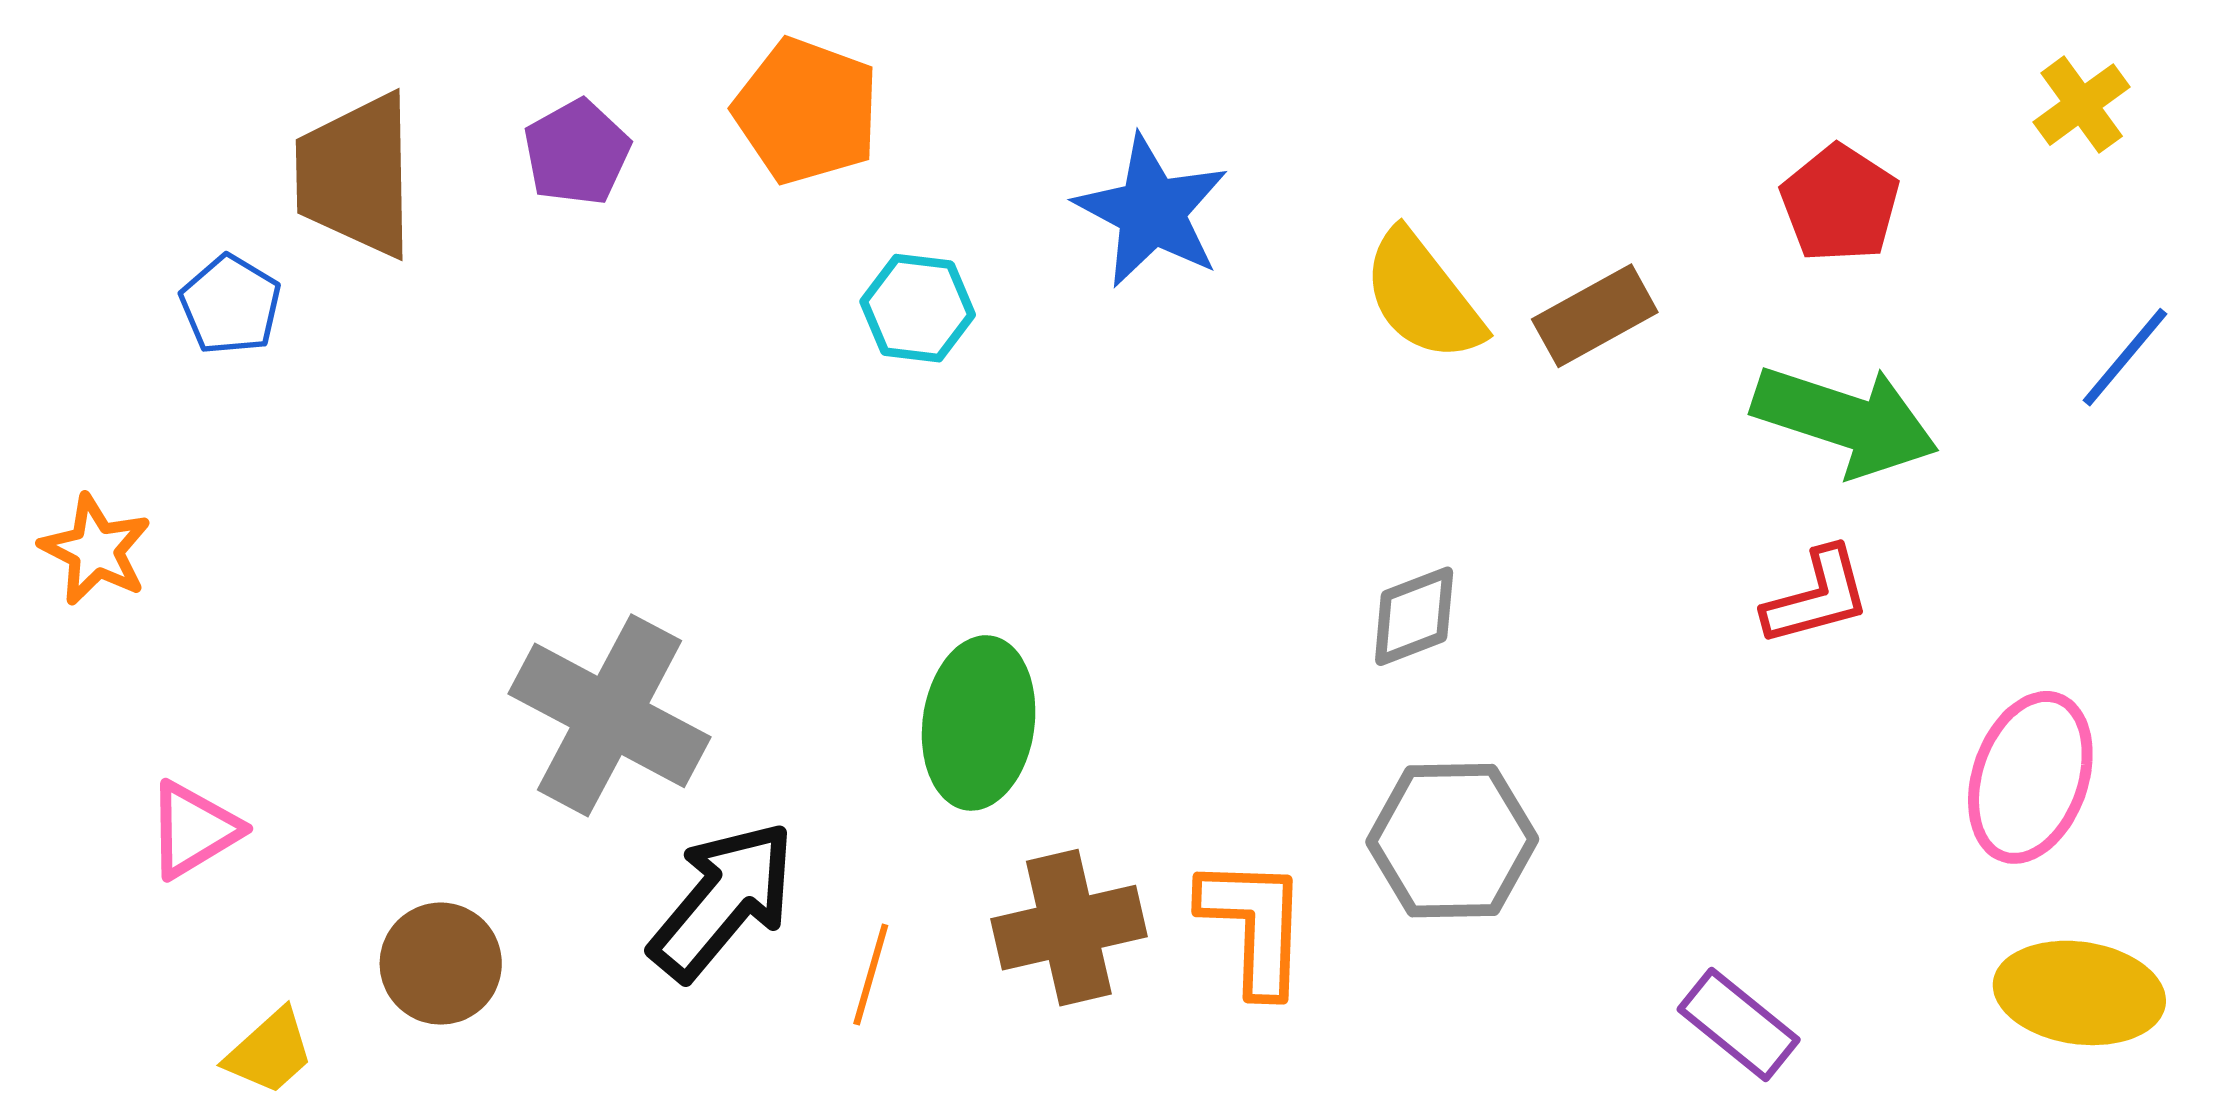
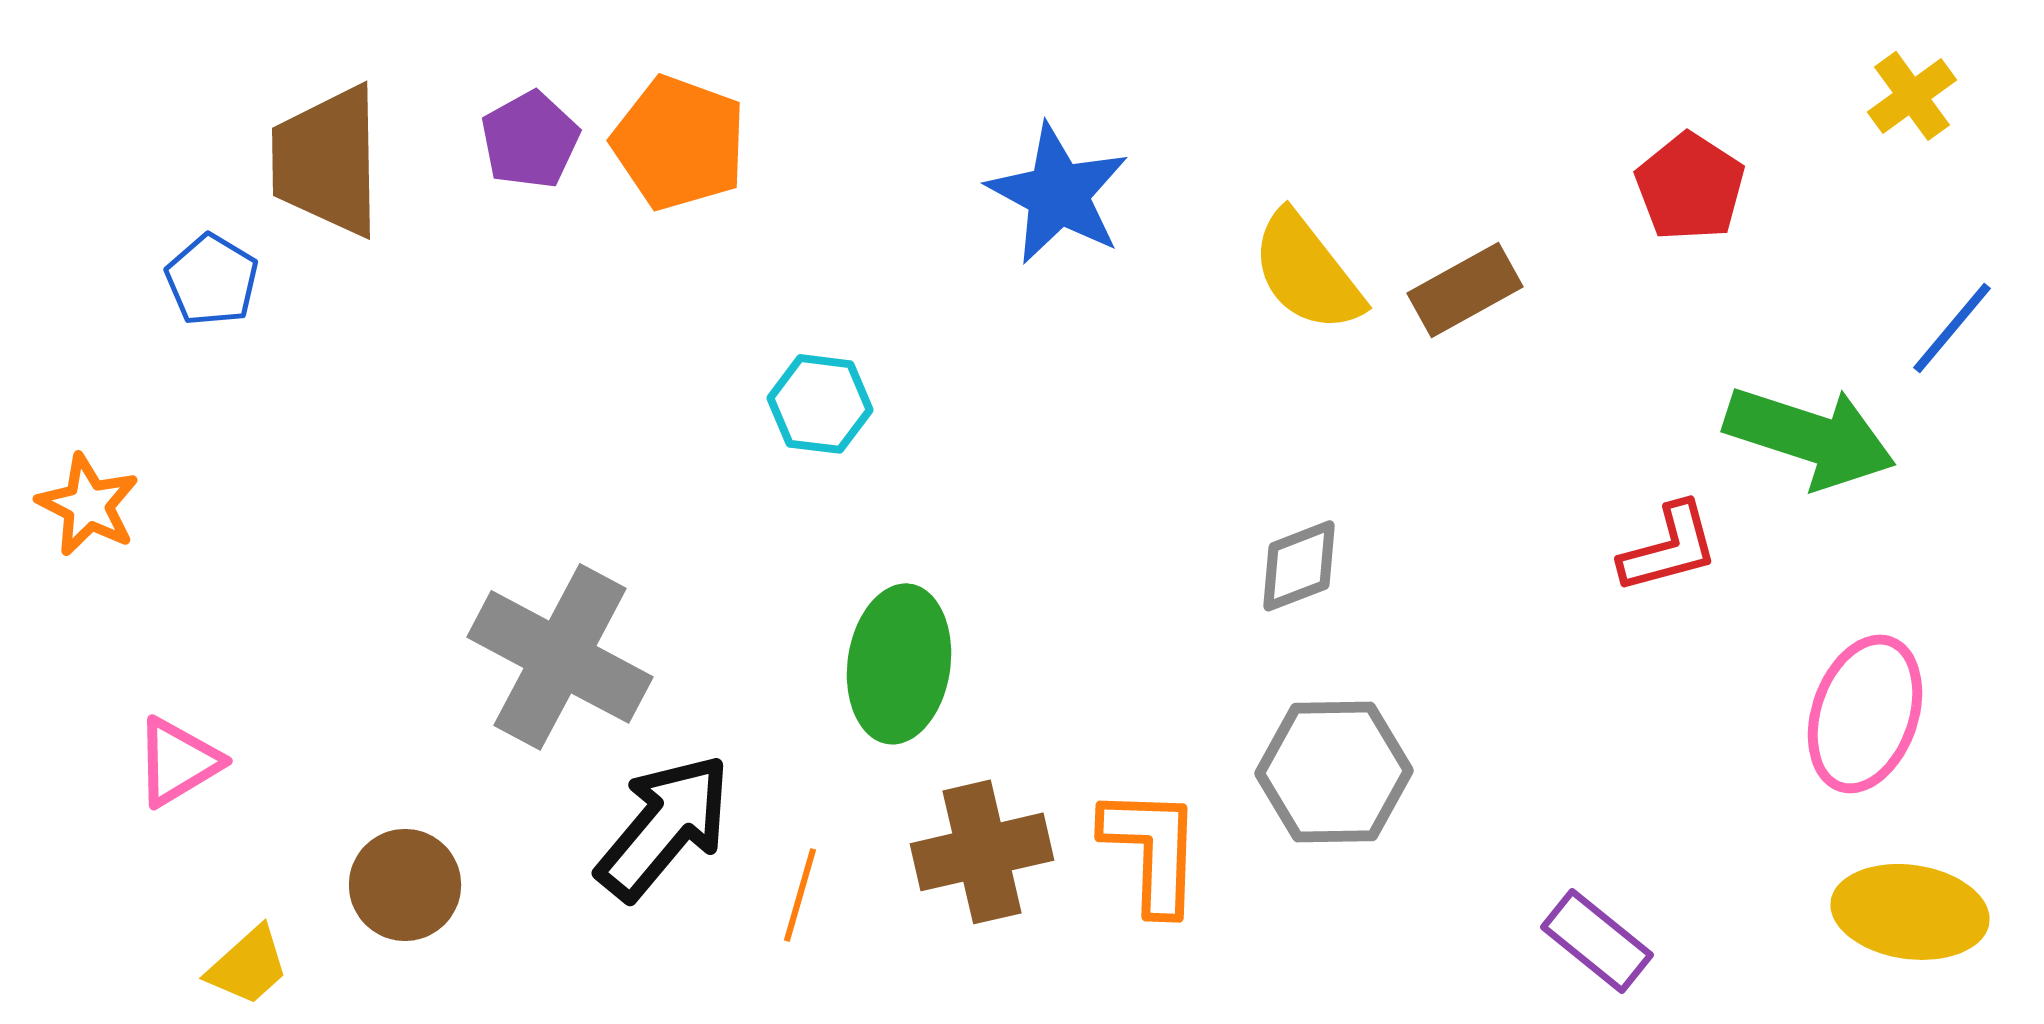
orange pentagon: (807, 111) -> (679, 143), moved
cyan hexagon: (918, 308) -> (820, 404), moved
green arrow: (1845, 420) -> (1810, 437), moved

